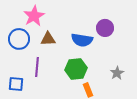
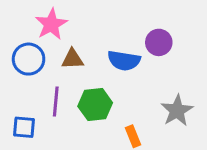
green hexagon: (76, 69) -> (95, 105), moved
gray star: (117, 73) -> (177, 111), size x1.5

